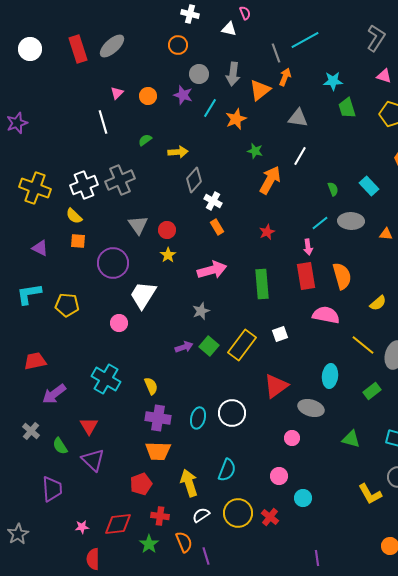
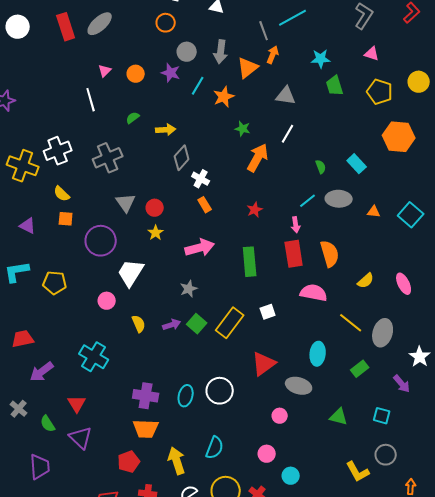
white cross: (84, 185) -> (58, 151), moved
yellow semicircle: (151, 386) -> (139, 324), moved

